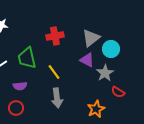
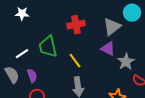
cyan circle: (111, 49) -> (132, 13), moved
purple semicircle: (20, 86) -> (32, 76), moved, turned -104

